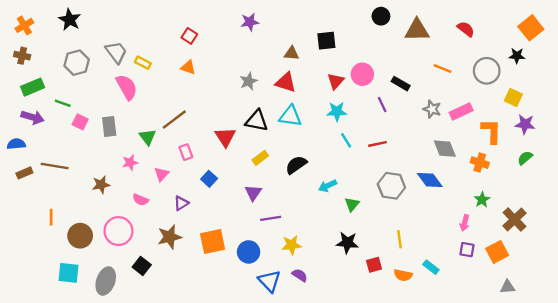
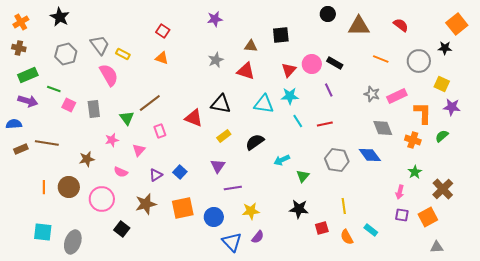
gray star: (249, 81) -> (216, 60), moved
black rectangle: (401, 84) -> (335, 63), moved
cyan triangle: (290, 116) -> (264, 104), moved
red triangle: (225, 137) -> (194, 118), turned -36
green semicircle: (525, 158) -> (442, 136), moved
blue square: (209, 179) -> (180, 172), moved
brown circle: (80, 236) -> (69, 187), moved
cyan square: (69, 273) -> (43, 232), moved
purple semicircle: (300, 275) -> (258, 237), turned 96
orange semicircle: (403, 275) -> (347, 237), turned 49
gray ellipse: (106, 281) -> (73, 242), moved

